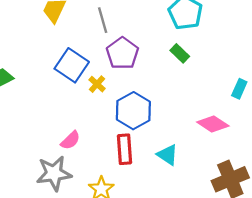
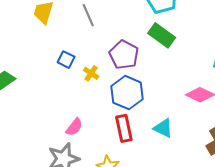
purple pentagon: (122, 53) -> (124, 55), moved
green rectangle: (180, 53) -> (162, 35), size x1.5
blue square: (72, 65) -> (66, 60), size x0.6

